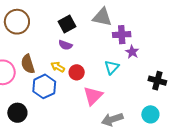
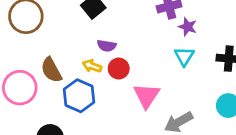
purple semicircle: (65, 45) -> (107, 46), moved
cyan triangle: (112, 67) -> (184, 56), moved

